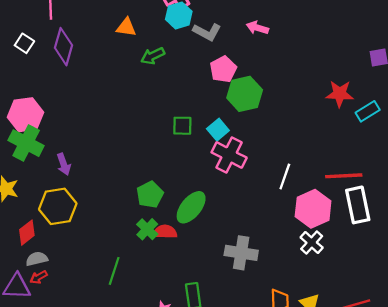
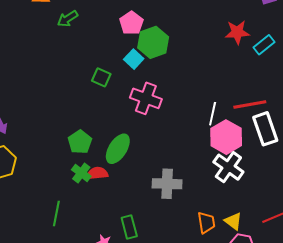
green square: (182, 126) -> (101, 77), turned 30
cyan square: (218, 130) -> (134, 59), moved
white line: (285, 176) -> (213, 114), moved
white cross: (312, 243) -> (228, 167), size x1.4

